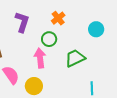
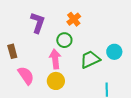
cyan circle: (96, 29) -> (114, 52), moved
yellow circle: (34, 86) -> (56, 81), moved

